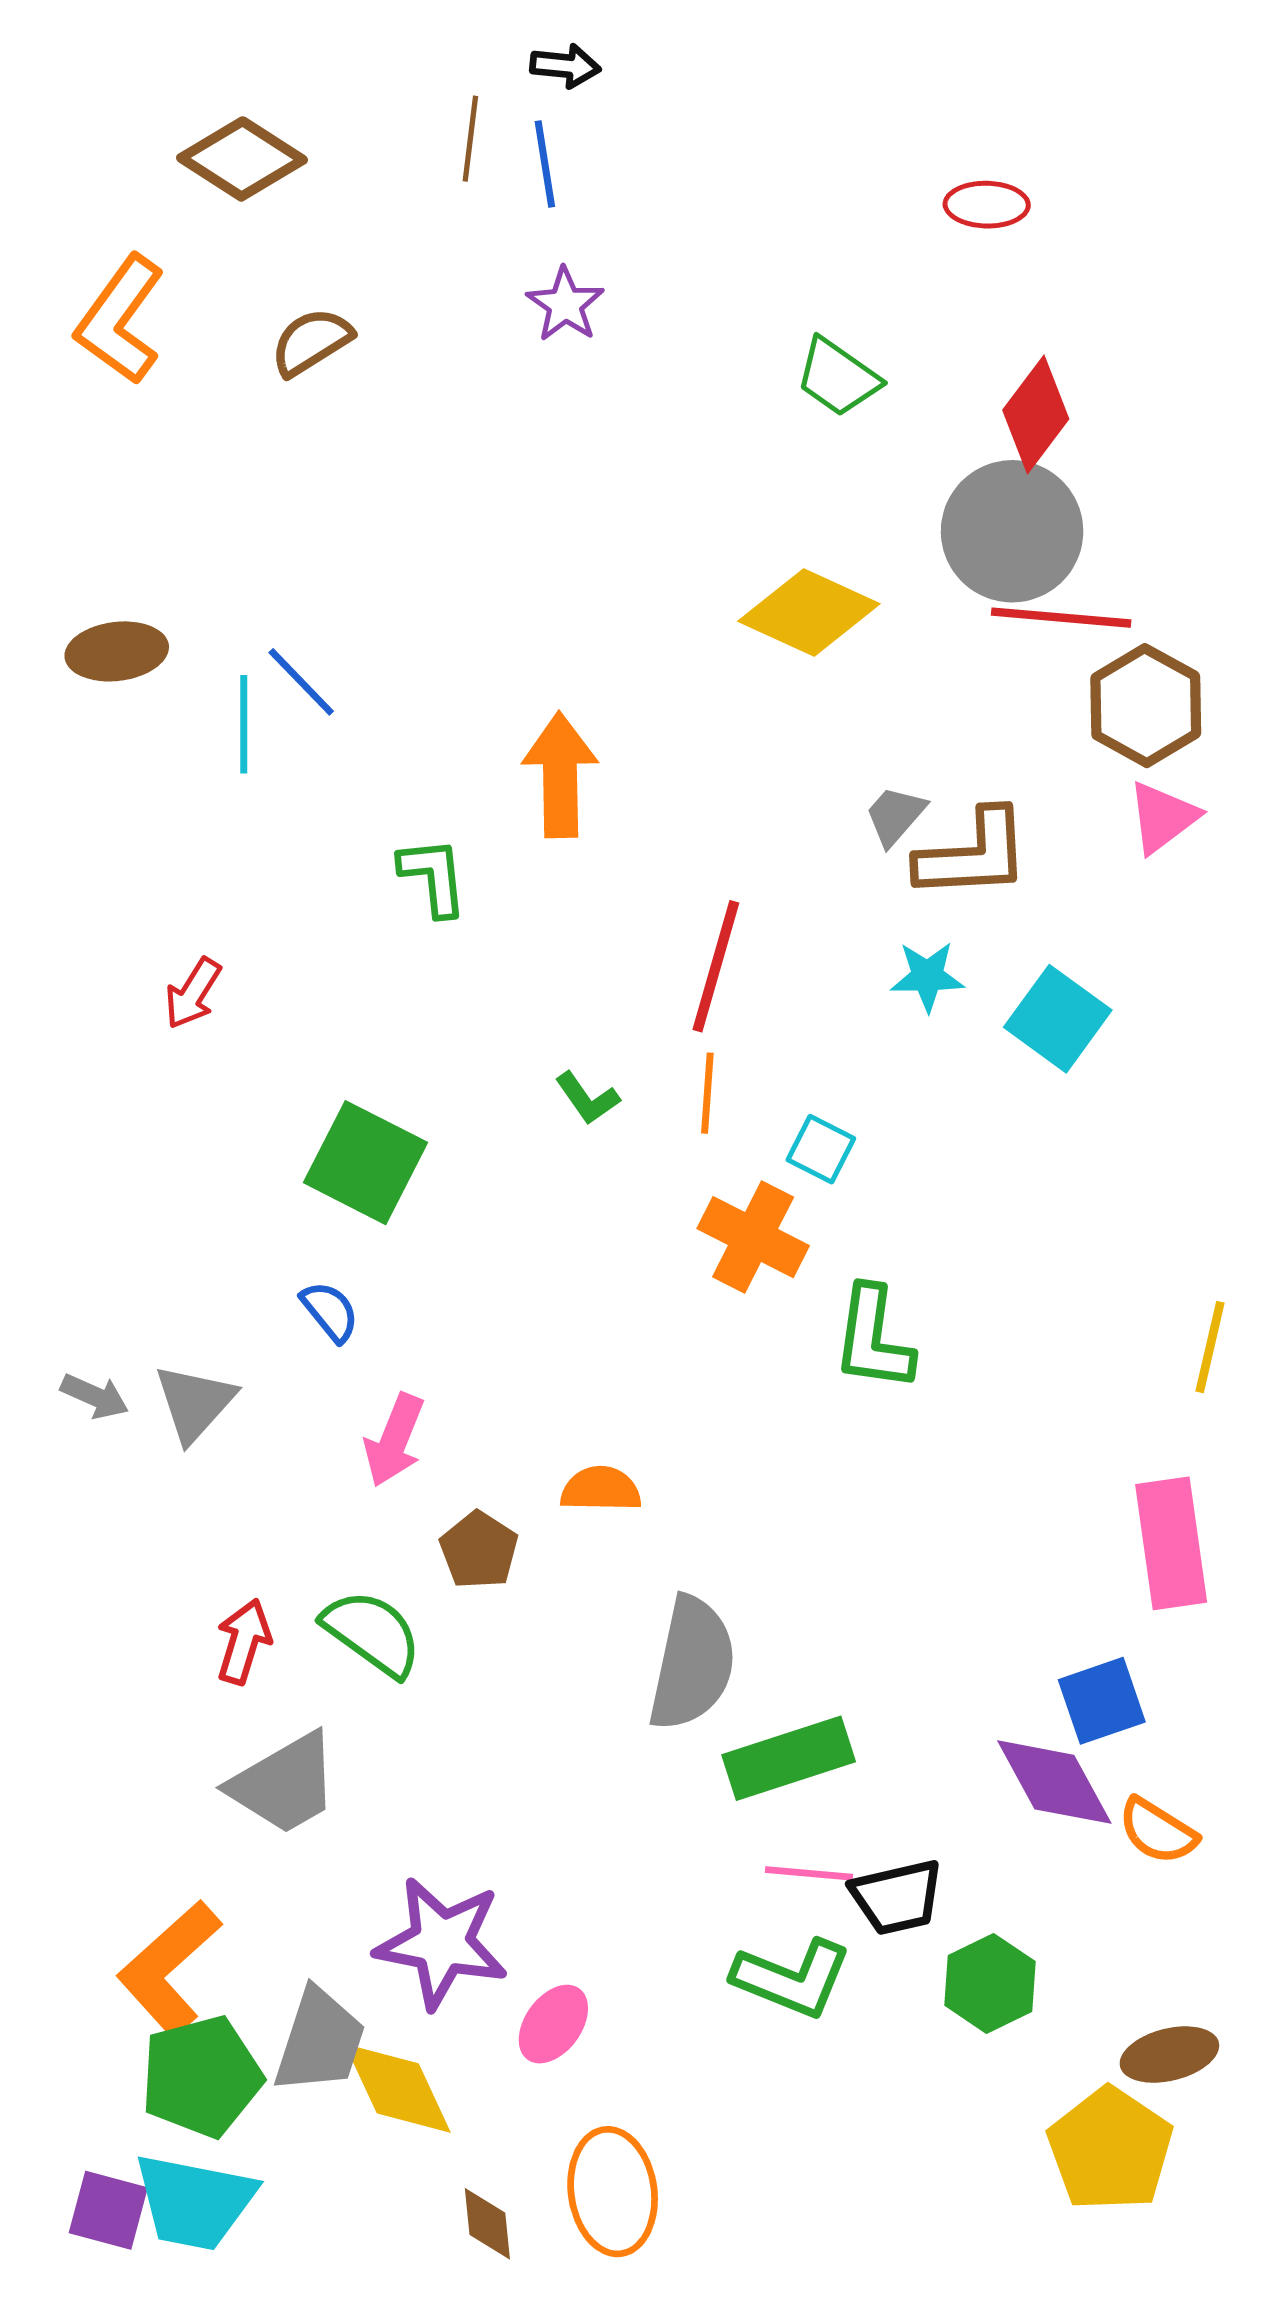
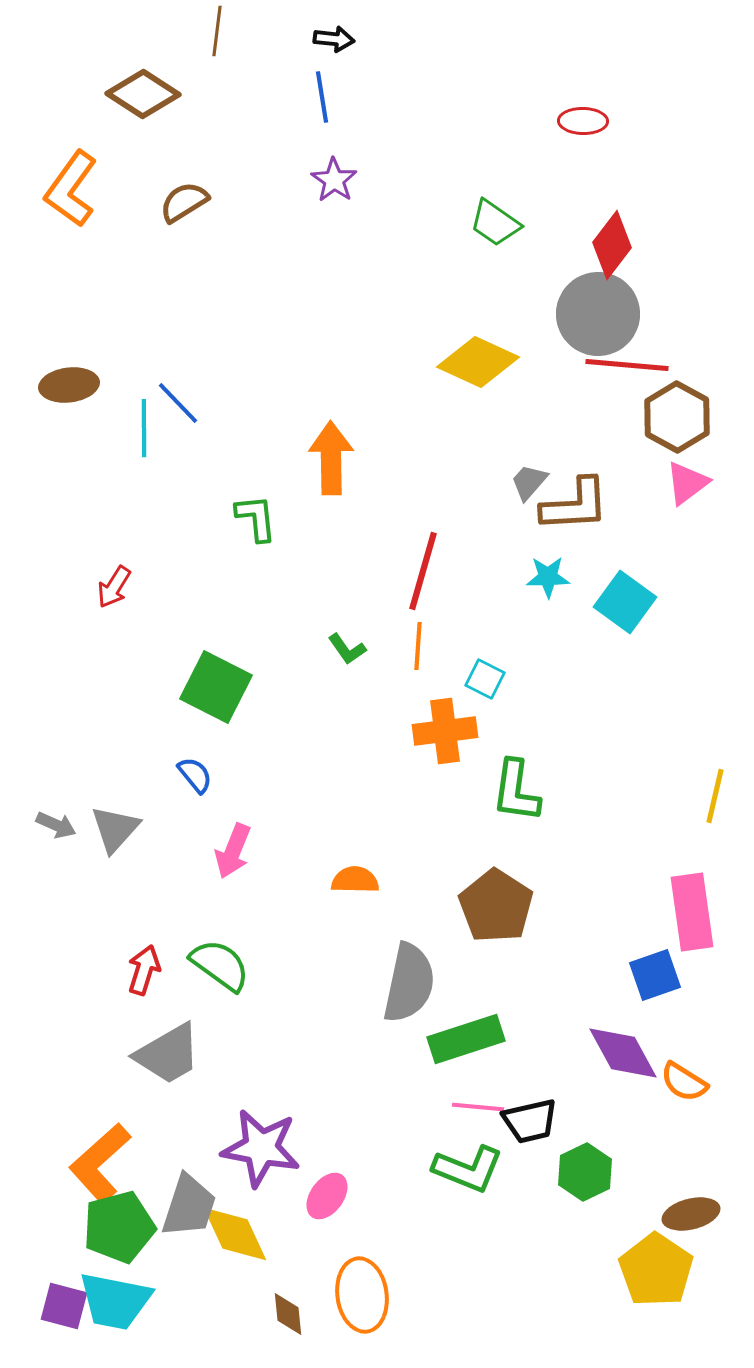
brown line: (470, 139) -> (217, 31), moved
orange cross: (753, 1237) -> (445, 731), turned -34
brown pentagon: (479, 1550) -> (496, 906), moved, size x1.6
blue square: (1102, 1701) -> (655, 975), moved

